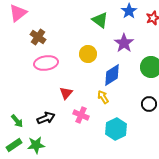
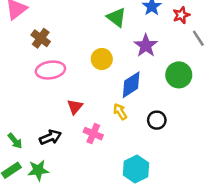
black circle: (149, 104) -> (157, 120), moved
cyan hexagon: (116, 129) -> (136, 169), moved

